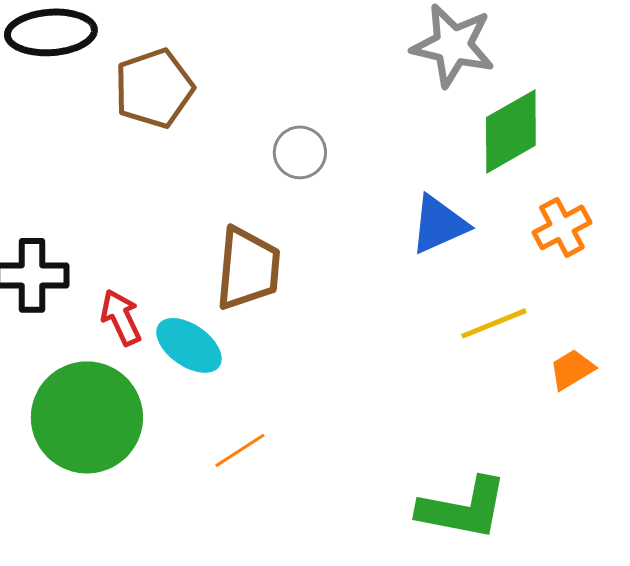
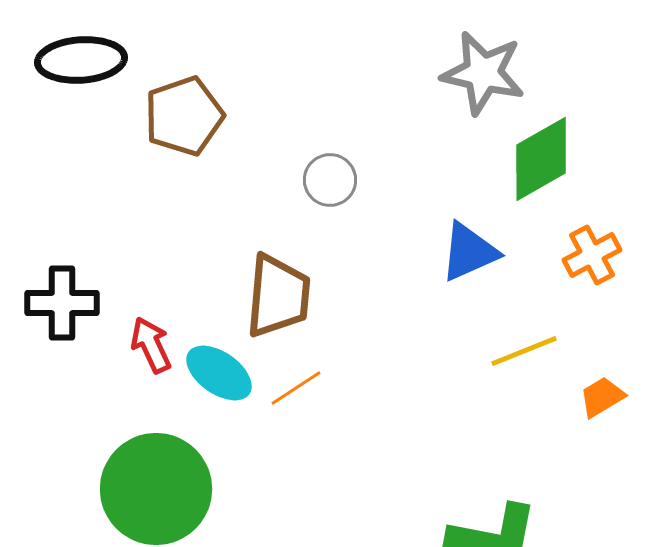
green circle: (87, 417) -> (156, 489), moved
orange line: (240, 450) -> (296, 388), moved

